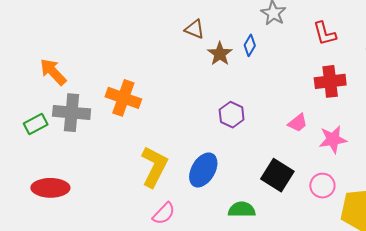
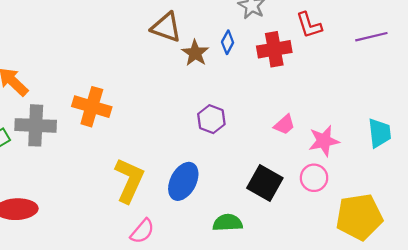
brown triangle: (195, 29) -> (166, 27), size x1.4
red cross: (330, 81) -> (274, 49), moved
pink circle: (322, 186) -> (314, 178), moved

